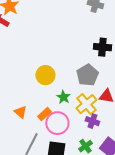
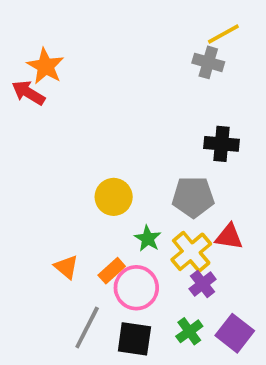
gray pentagon: (87, 75) -> (193, 197), turned 30
purple cross: (92, 121) -> (203, 284), turned 32

